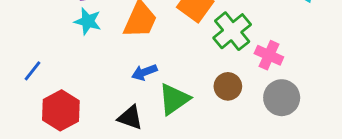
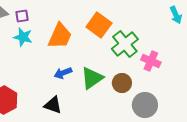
gray circle: (282, 98) -> (145, 105), moved
green triangle: (174, 99) -> (92, 78), moved

